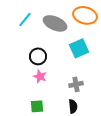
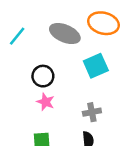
cyan line: (25, 19) -> (17, 36), moved

